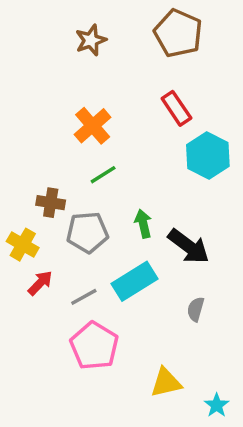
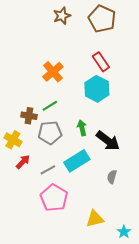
brown star: (91, 40) -> (62, 16), moved
cyan hexagon: (208, 155) -> (97, 89), moved
green line: (103, 175) -> (50, 106), moved

